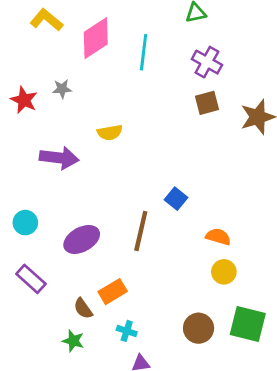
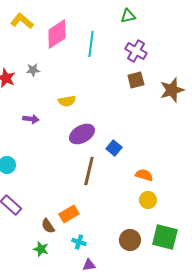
purple arrow: (59, 158) -> (31, 119), size x0.6
purple ellipse: (82, 239) -> (82, 134), moved

